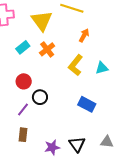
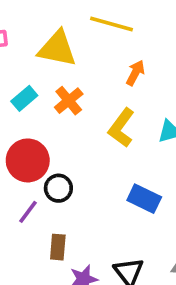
yellow triangle: (42, 21) -> (57, 49), turned -40
red circle: (24, 81) -> (28, 160), size x1.5
brown rectangle: (23, 135) -> (58, 247), moved

